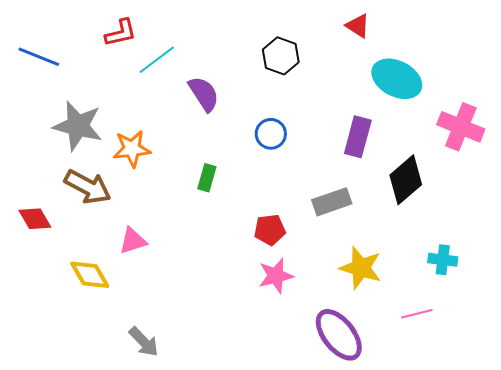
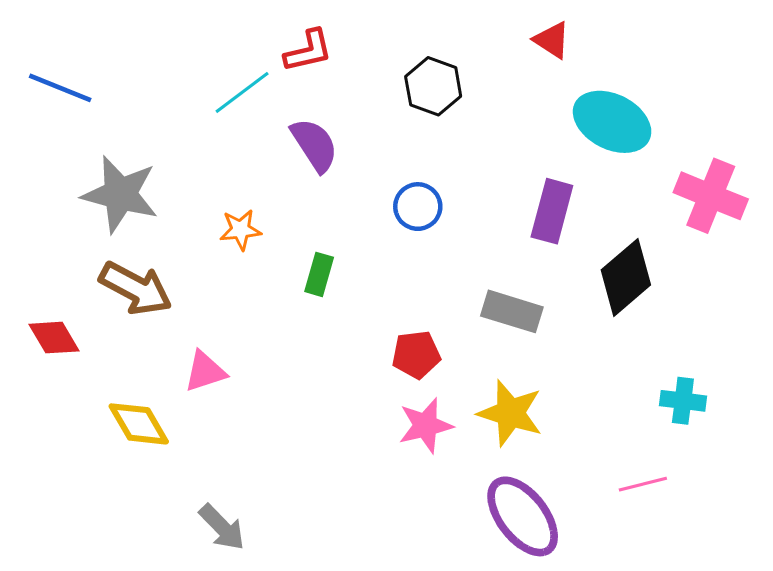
red L-shape: (121, 33) -> (308, 51), moved
orange star: (132, 149) -> (240, 230), moved, size x0.7
gray rectangle: (332, 202) -> (512, 311), turned 36
yellow star: (361, 268) -> (510, 413), moved

